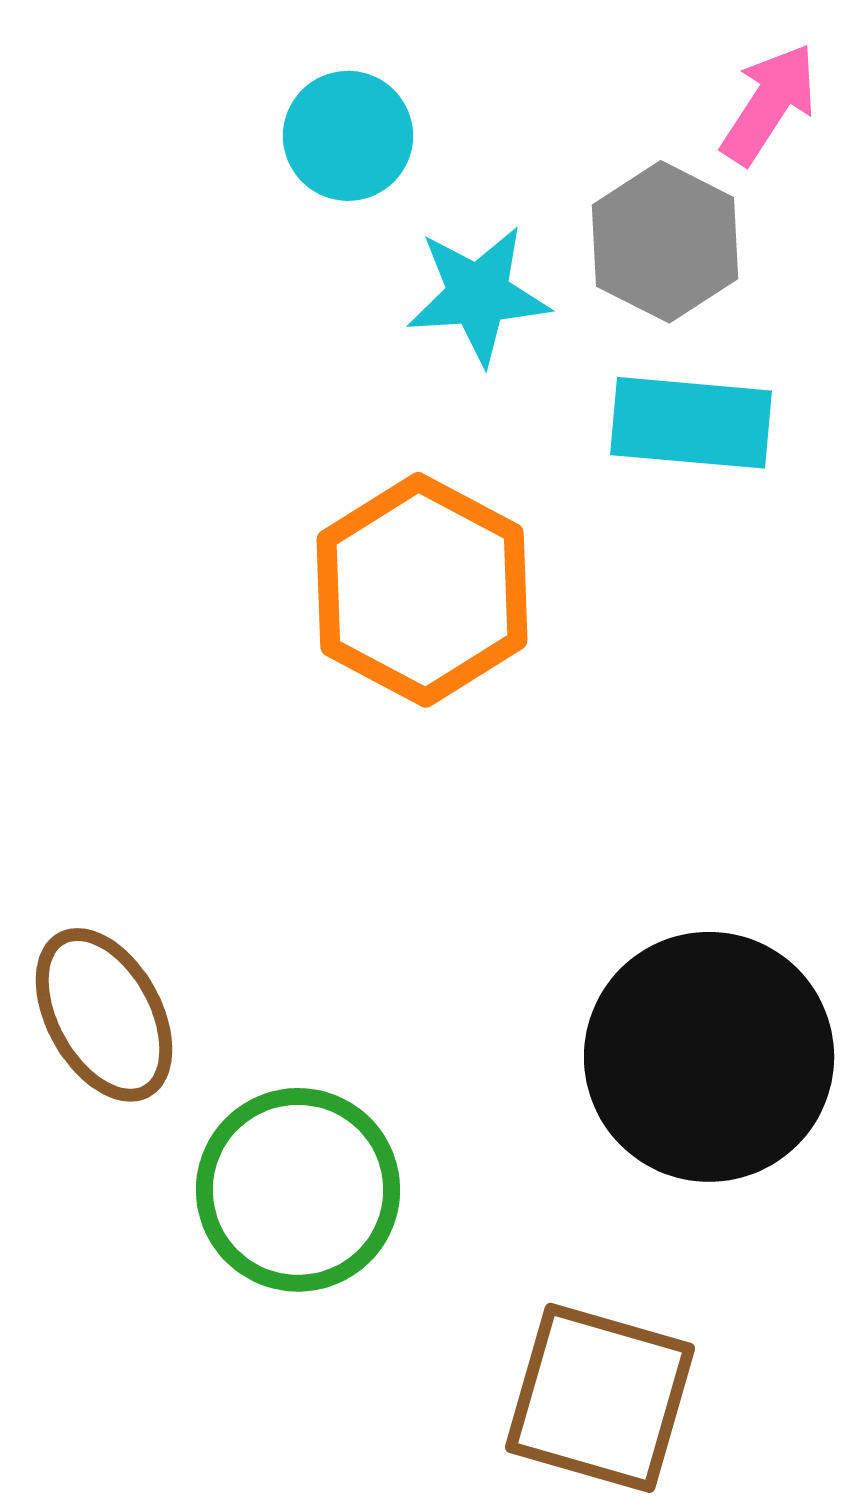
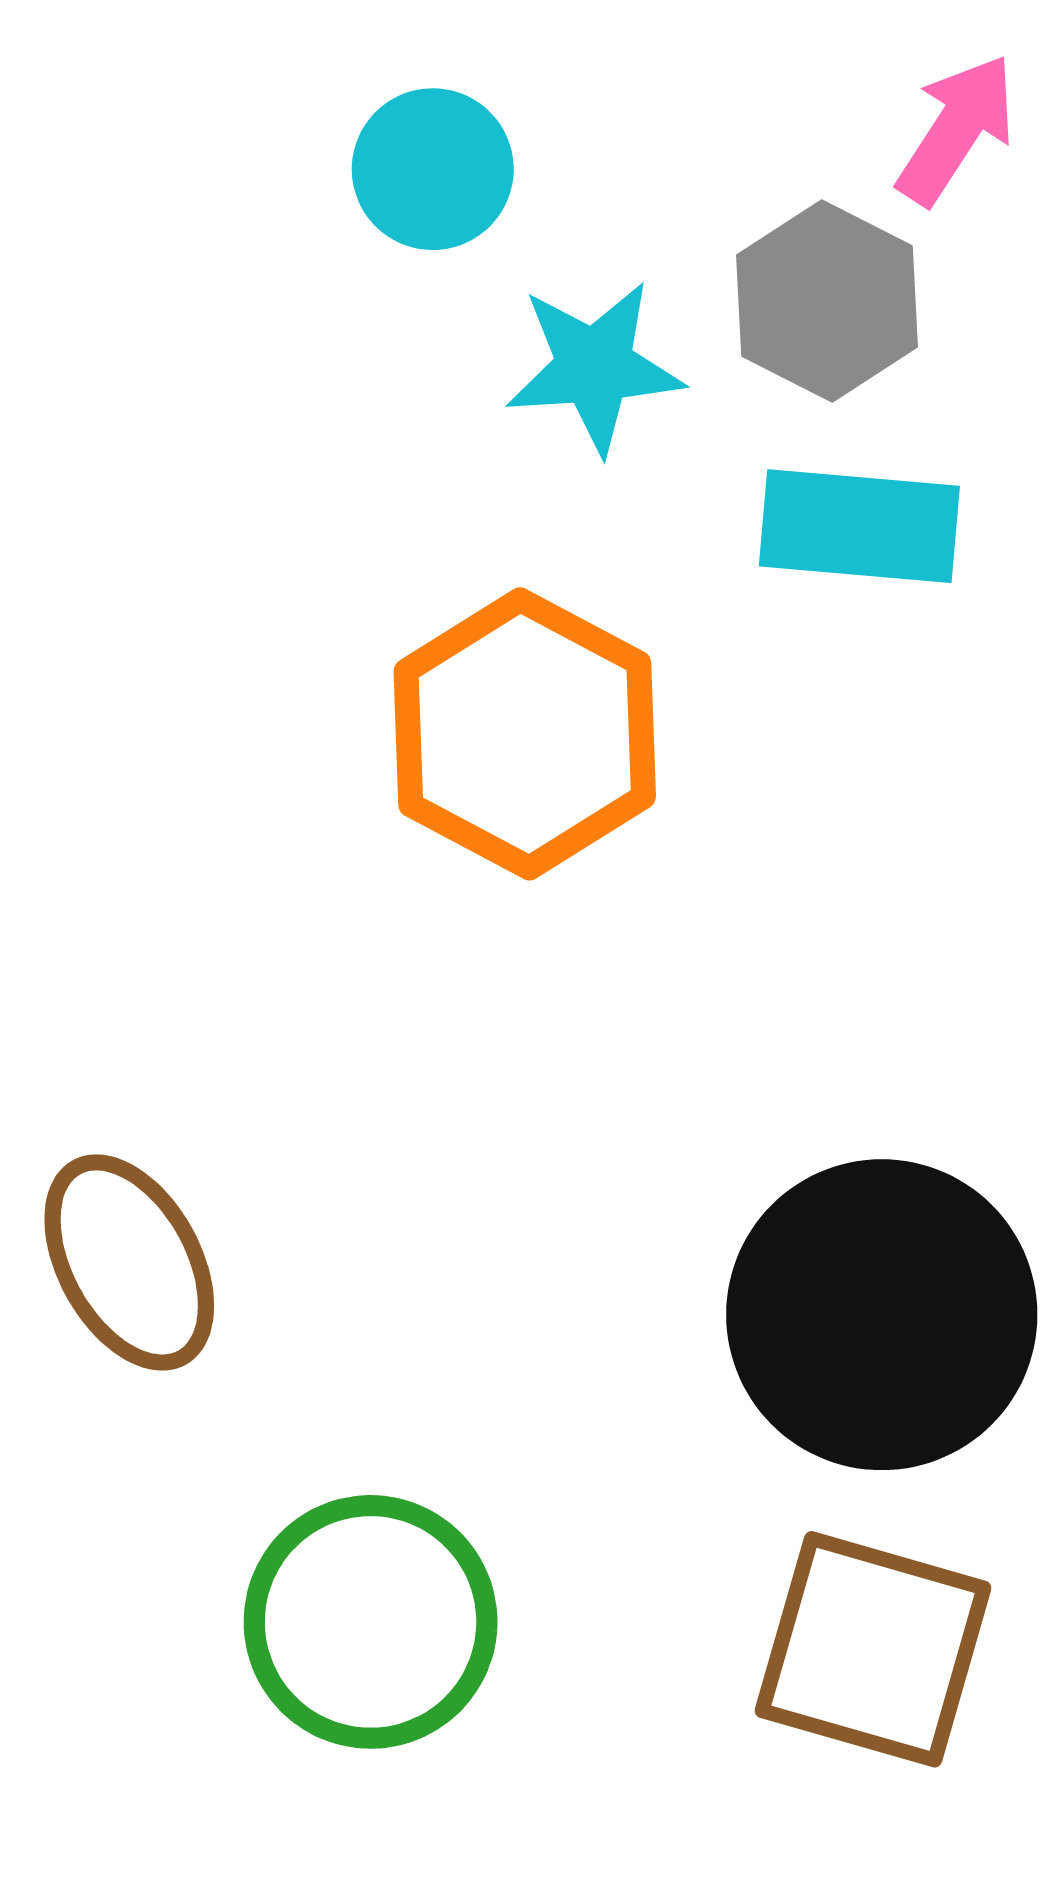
green circle: (298, 1190) -> (371, 1622), moved
brown square: (600, 1398) -> (873, 1649), moved

